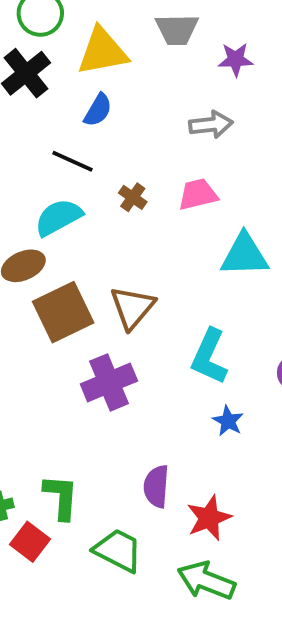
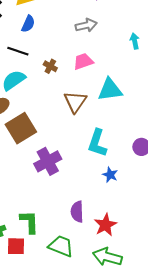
brown triangle: (132, 307) -> (75, 102), moved
red square: (30, 542) -> (16, 246), turned -30

